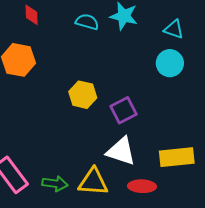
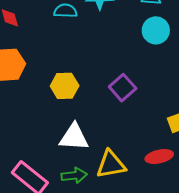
yellow hexagon: (83, 95) -> (65, 86), moved
white triangle: (121, 151) -> (74, 137), moved

